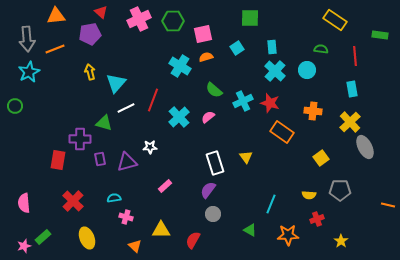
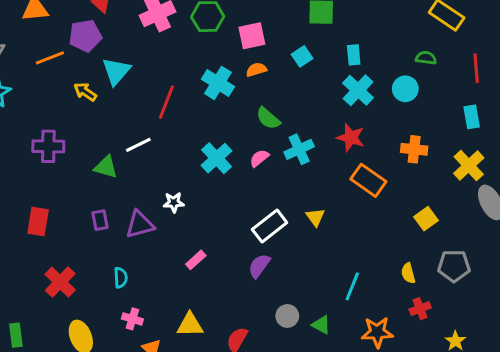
orange line: (55, 49) -> (50, 58), moved
yellow arrow: (90, 72) -> (85, 92), turned -42
cyan triangle: (116, 83) -> (116, 71), moved
red line: (153, 100) -> (166, 102), moved
cyan cross: (243, 101) -> (299, 149), moved
purple cross: (80, 139) -> (48, 146), moved
white rectangle: (215, 163) -> (270, 226), turned 70
yellow semicircle: (309, 195) -> (408, 273), turned 72
cyan semicircle: (114, 198) -> (121, 278), turned 96
gray circle: (213, 214) -> (287, 316), moved
pink cross: (126, 217) -> (132, 319), moved
green rectangle: (43, 237) -> (16, 335), turned -56

